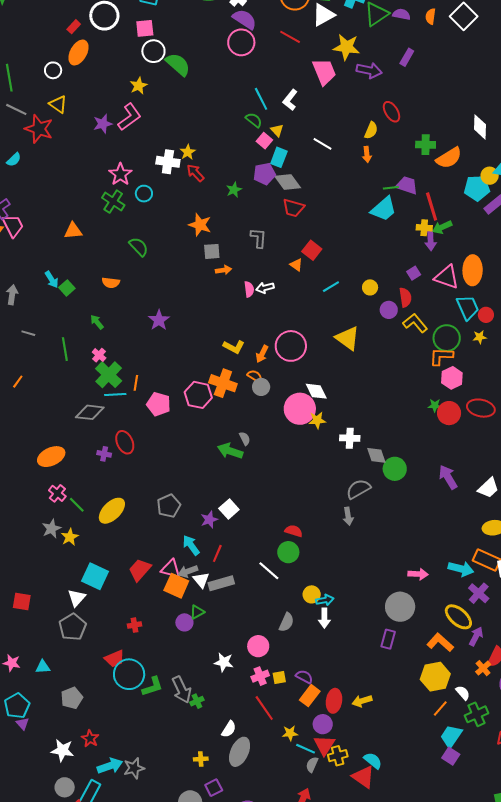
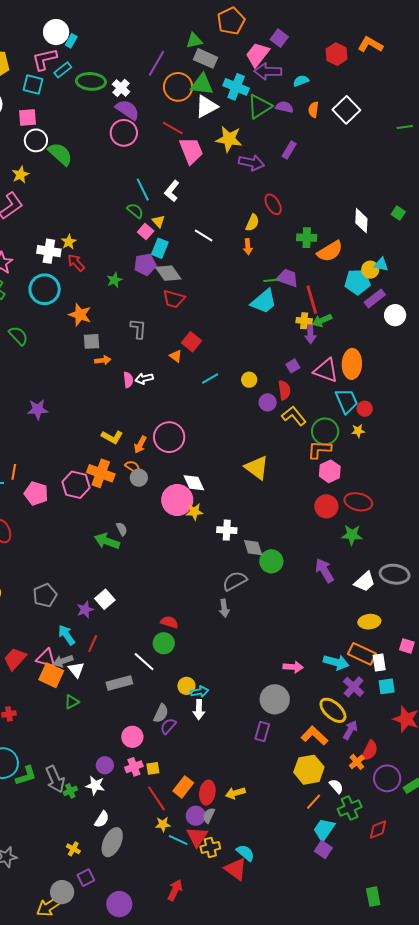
pink trapezoid: (324, 72) -> (191, 151), moved
cyan circle: (144, 194) -> (45, 289), moved, size x1.8
purple star: (159, 320) -> (38, 409), turned 30
yellow triangle: (348, 338) -> (257, 468), moved
green star: (435, 405) -> (352, 535), moved, size x1.5
gray rectangle: (221, 583) -> (119, 683), moved
purple circle: (184, 622) -> (105, 765), moved
white star: (224, 662) -> (95, 785), moved
purple semicircle: (304, 677) -> (168, 726), moved, turned -78
red line: (264, 708) -> (156, 798), moved
yellow cross: (201, 759) -> (73, 849), turned 32
gray semicircle: (312, 765) -> (209, 815), moved

